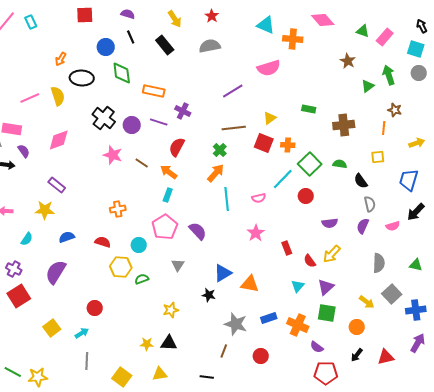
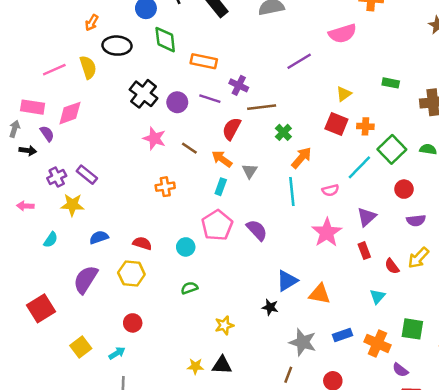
brown line: (234, 128) -> (262, 107), moved
pink diamond: (59, 140) -> (70, 113), moved
orange arrow: (216, 173) -> (301, 158), moved
red circle: (306, 196) -> (404, 189), moved
orange cross: (118, 209) -> (165, 187), moved
pink star: (256, 233) -> (327, 232), size x1.4
gray triangle: (178, 265) -> (250, 171), moved
yellow hexagon: (121, 267) -> (131, 273), moved
purple cross: (14, 269) -> (57, 177), moved, turned 35
purple triangle: (326, 287) -> (367, 217), moved

